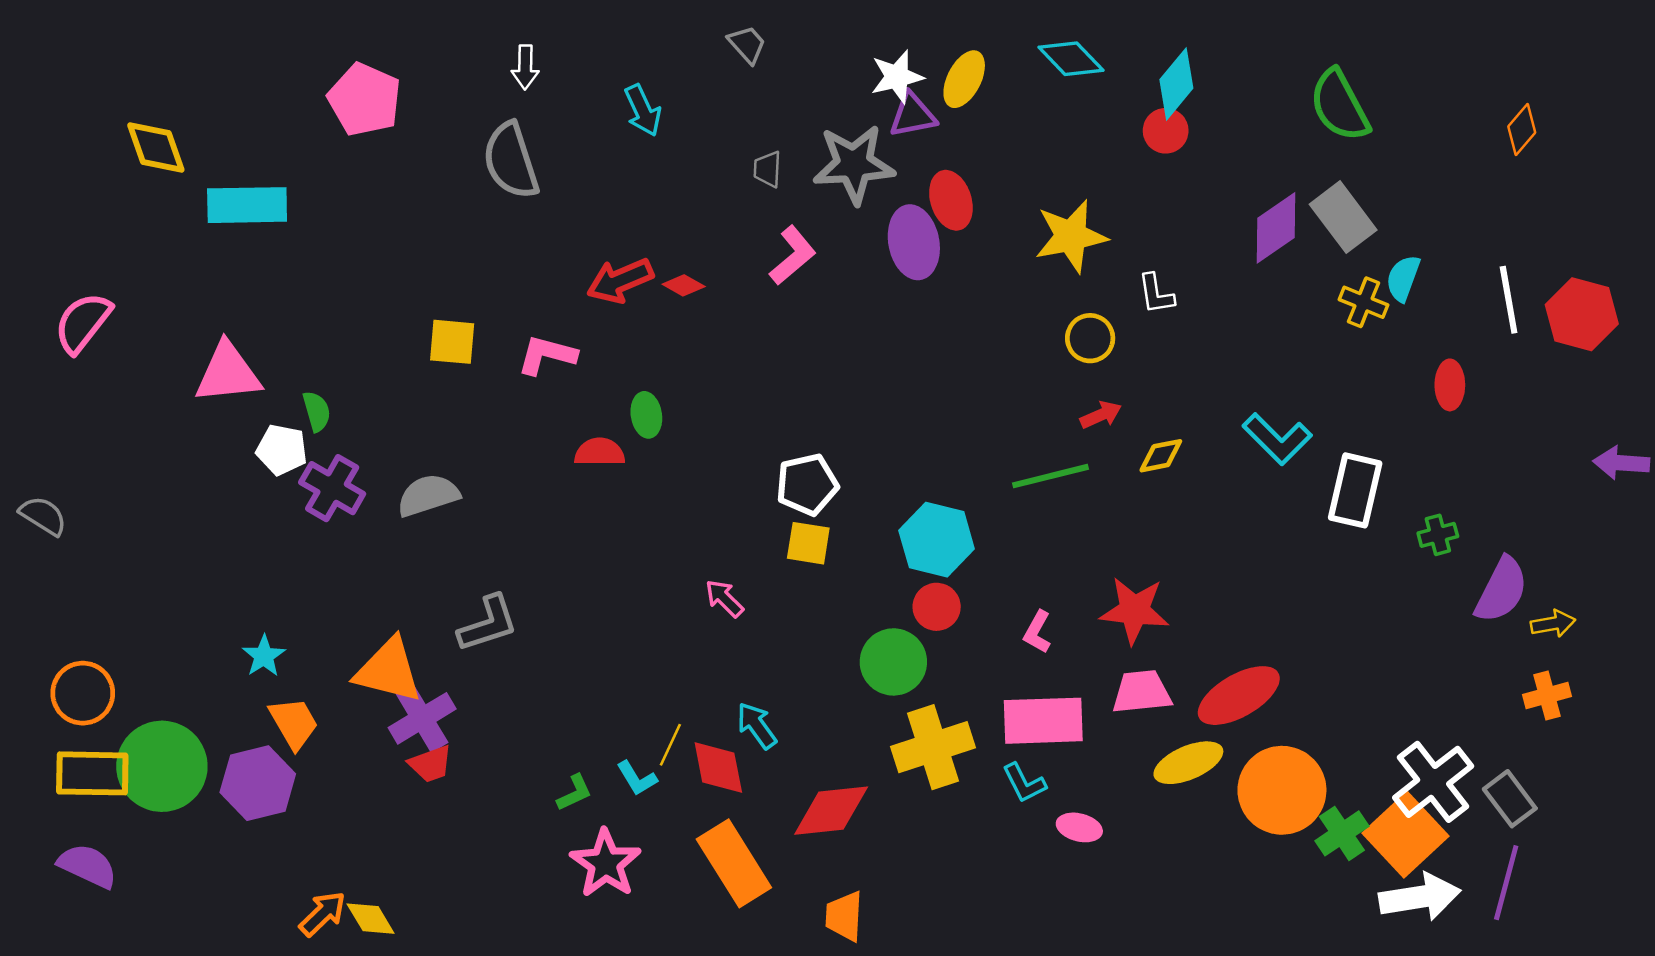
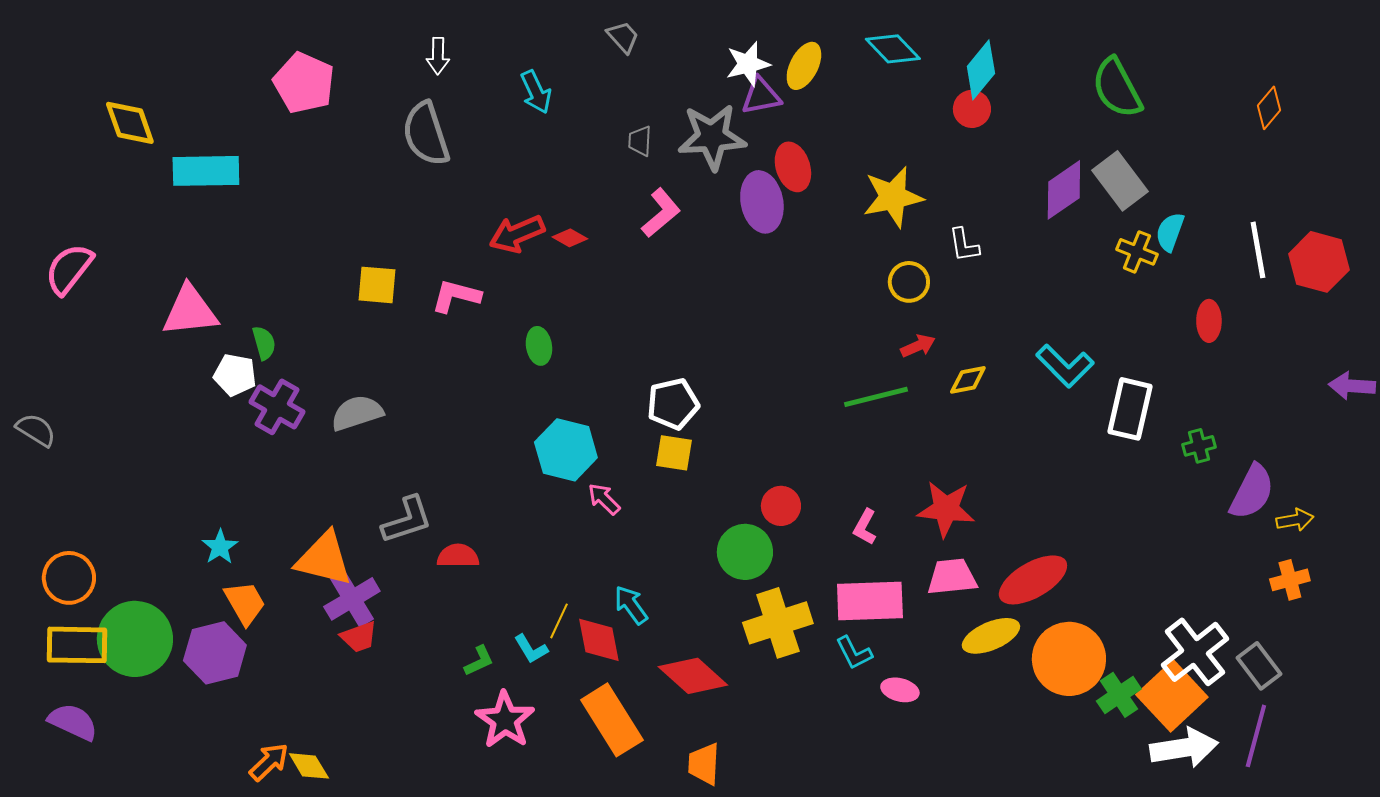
red semicircle: (600, 452) -> (458, 556), moved
cyan hexagon: (937, 540) -> (566, 450), moved
red diamond: (831, 811) -> (693, 676), turned 48

